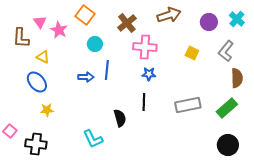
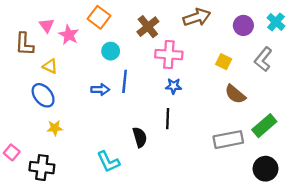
brown semicircle: (237, 78) -> (235, 94), moved, turned 132
gray rectangle: (188, 105) -> (228, 140), moved

